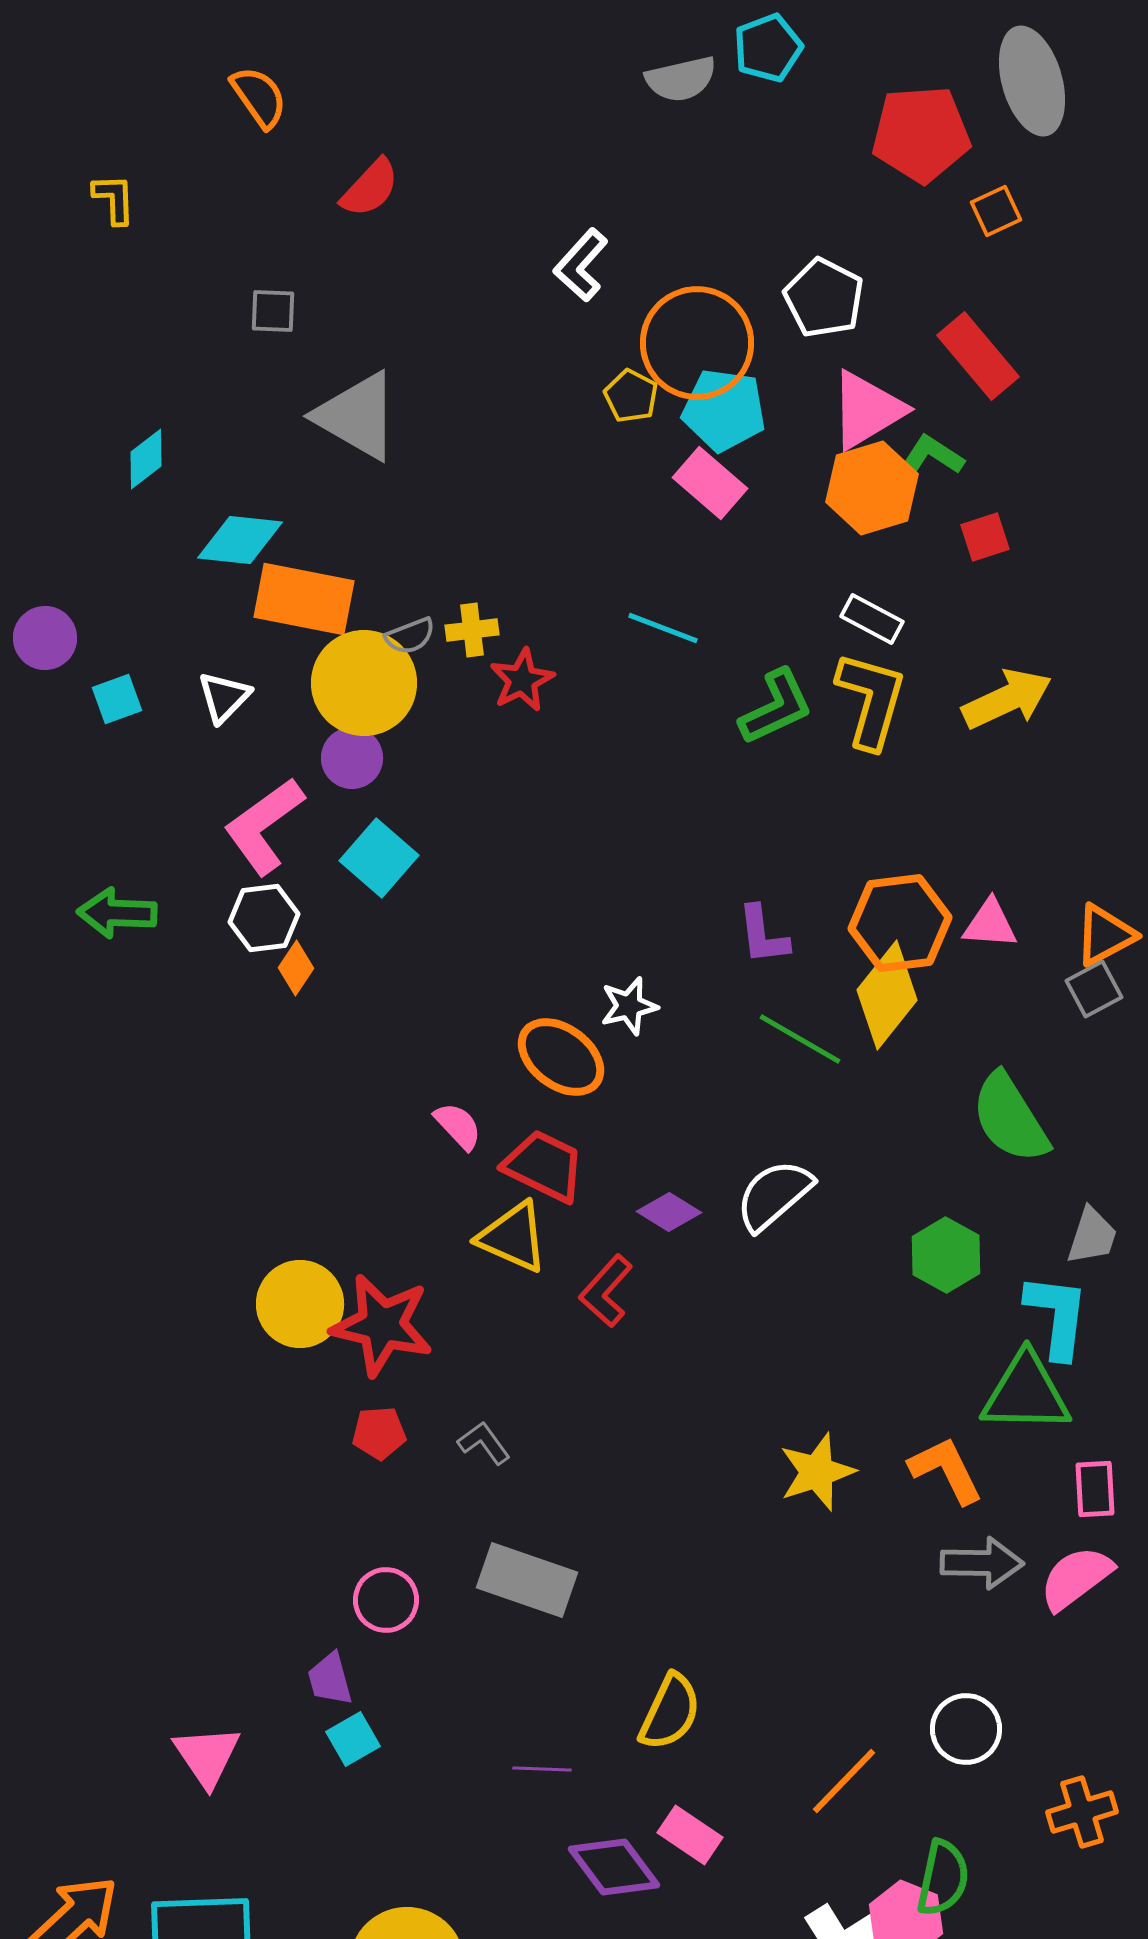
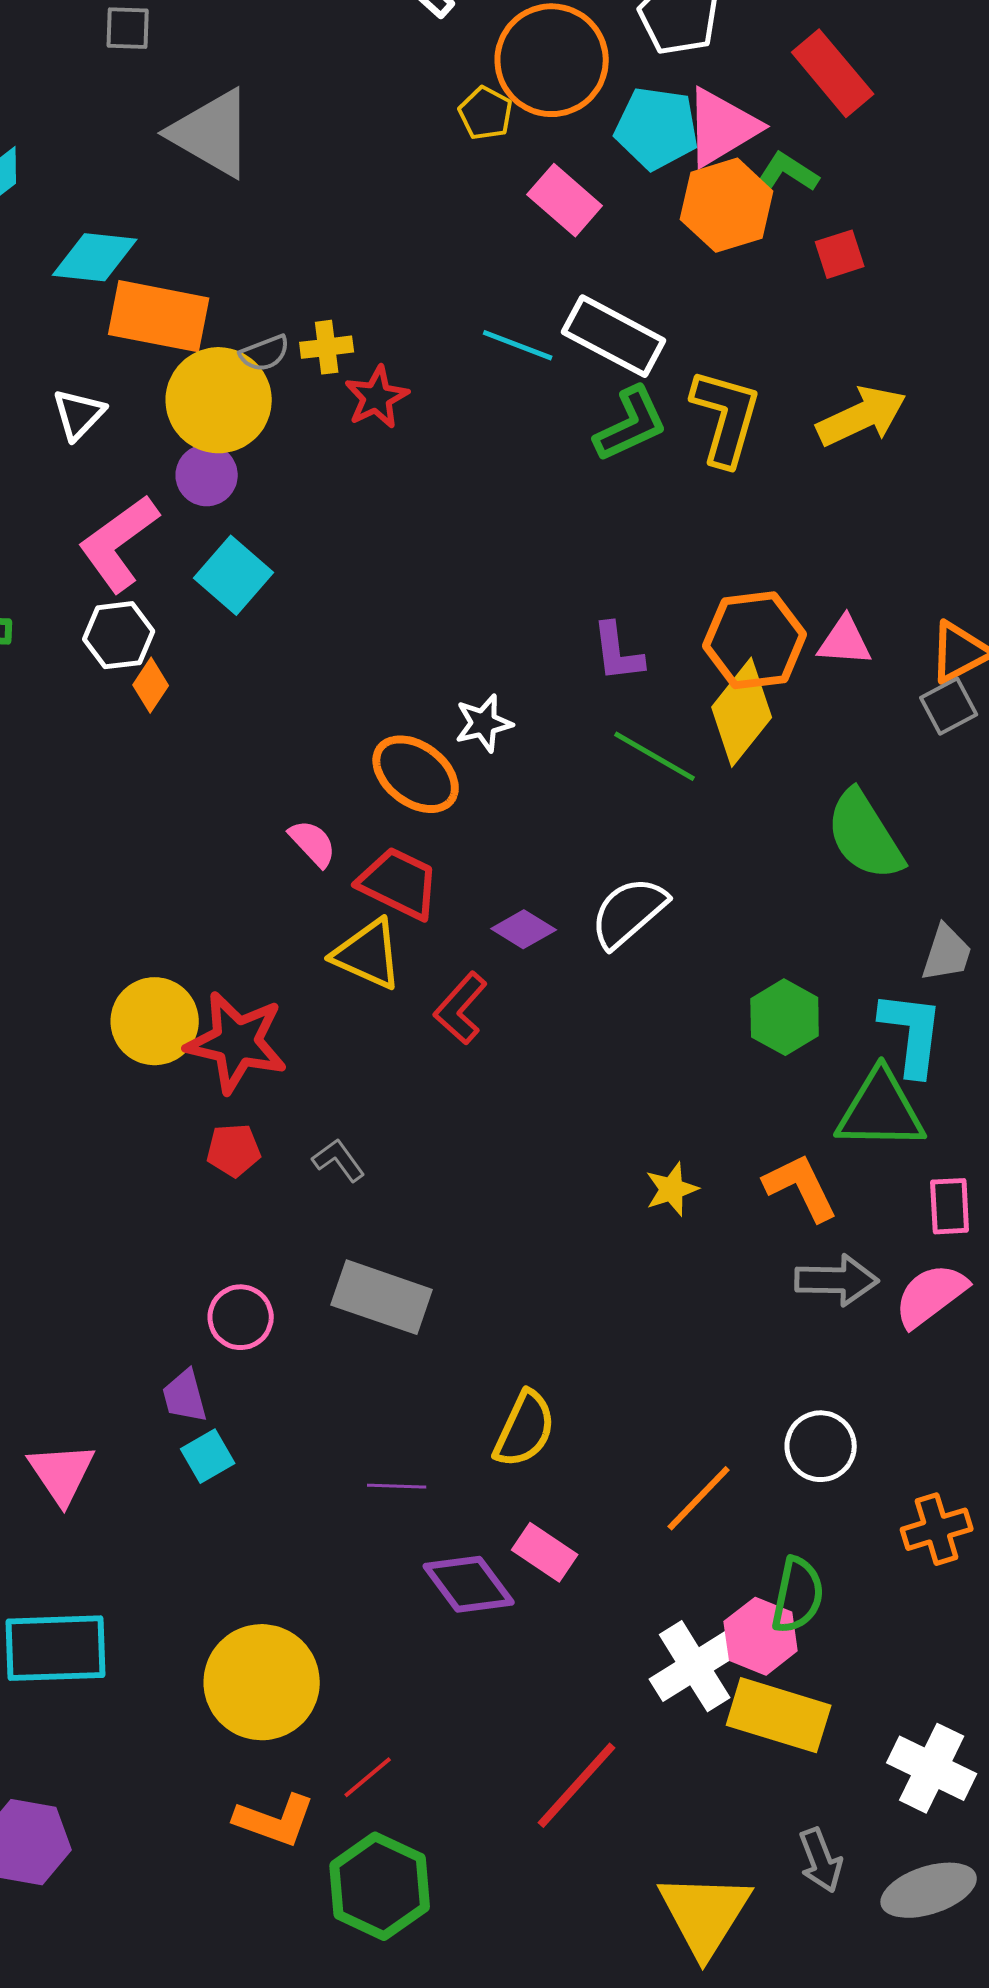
cyan pentagon: (724, 410) -> (657, 128), moved
white rectangle: (872, 619) -> (614, 336), moved, size x1.6
green hexagon: (946, 1255) -> (785, 1017), moved
yellow star: (817, 1472) -> (672, 1189), size x0.7

